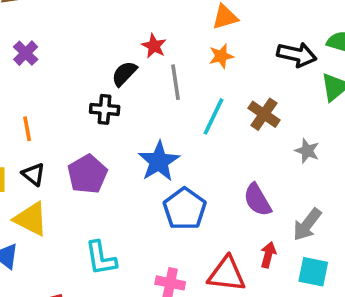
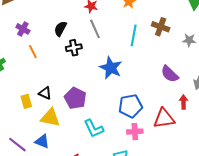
black semicircle: (124, 74) -> (60, 29), moved
gray line: (175, 82) -> (95, 29), moved
orange line: (27, 129) -> (33, 52), moved
purple pentagon: (87, 174) -> (75, 98), moved
blue pentagon: (185, 209) -> (130, 106), moved, turned -30

